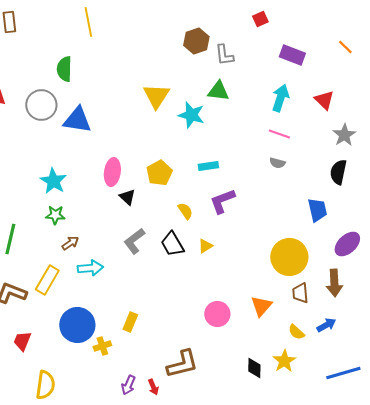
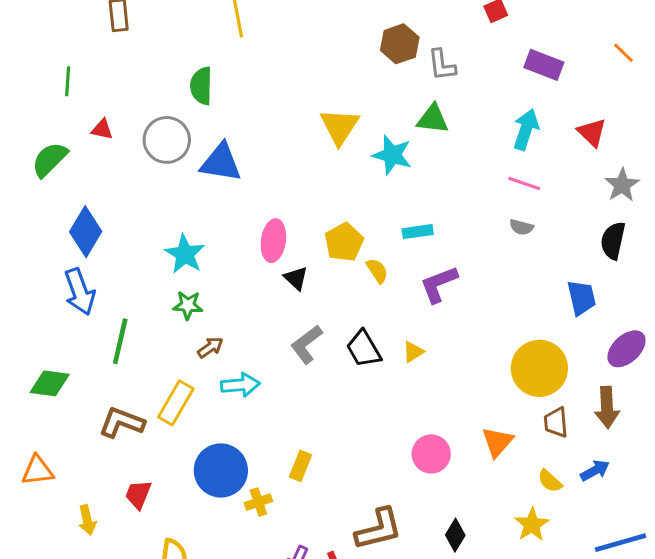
yellow semicircle: (185, 211) -> (377, 271), moved
black diamond: (254, 368) -> (455, 535), moved, turned 30

